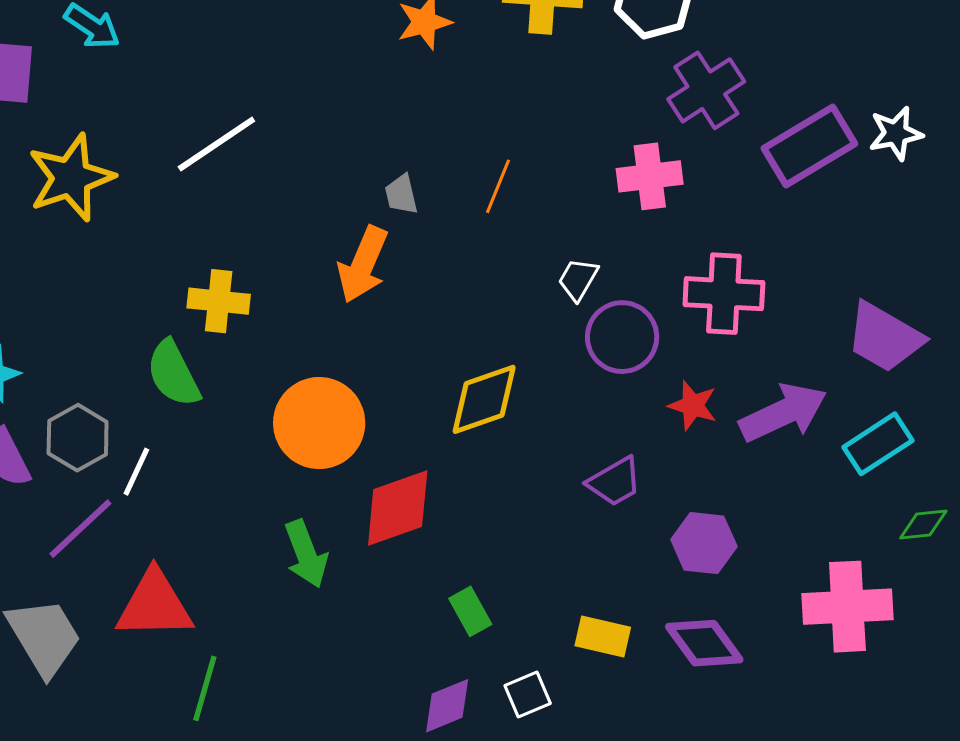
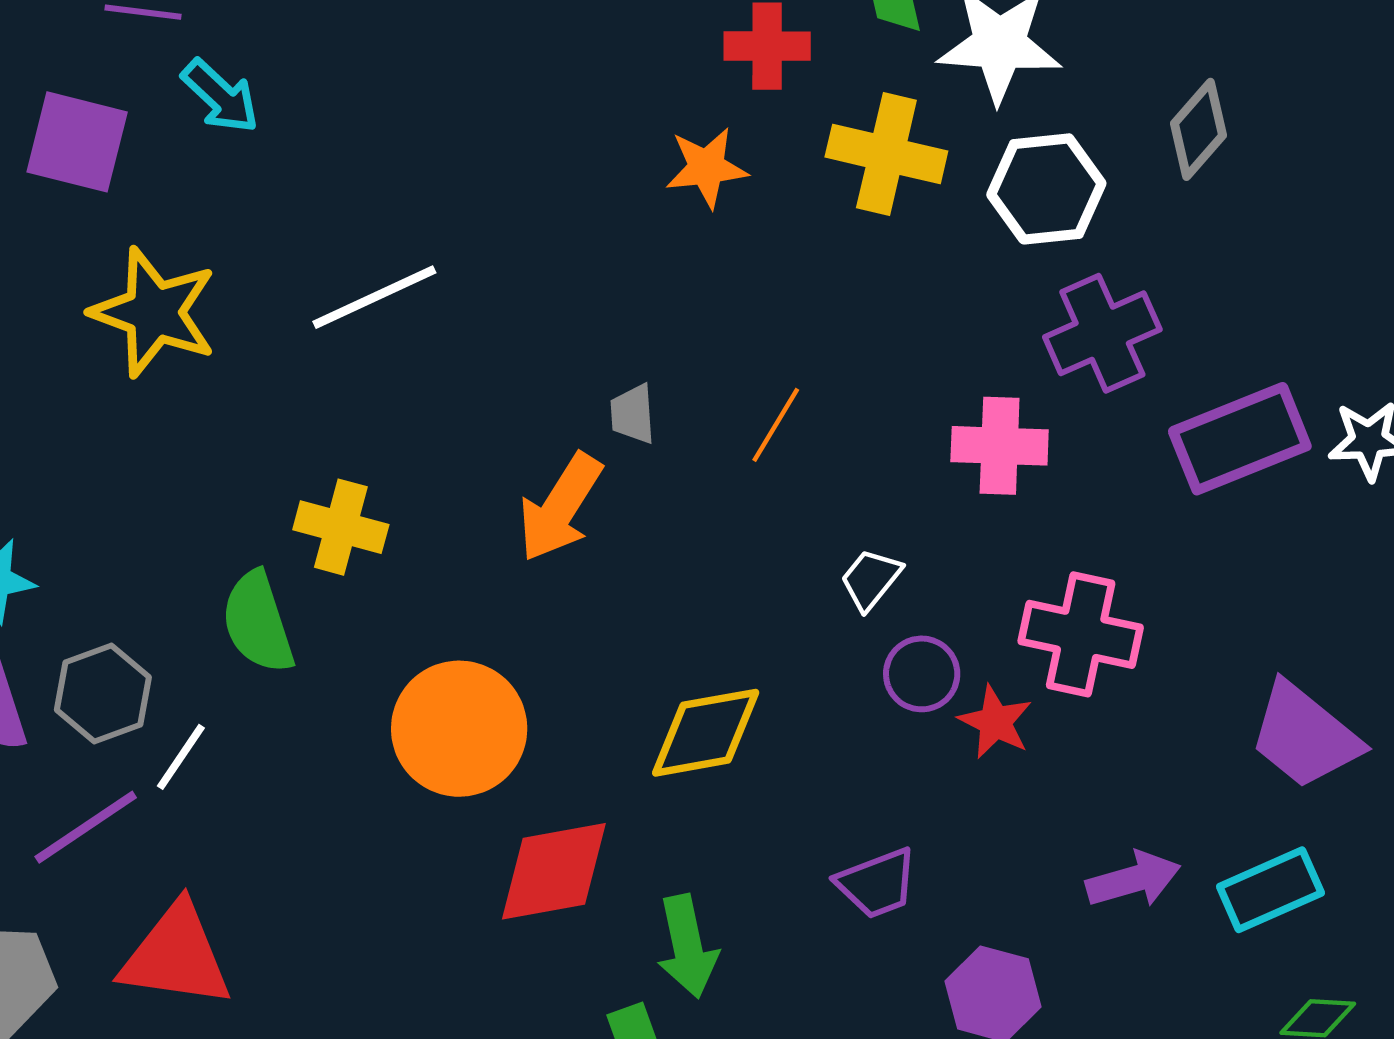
yellow star: (71, 178) -> (154, 312), turned 30
purple circle: (622, 337) -> (922, 674), size x0.7
red star: (693, 405) -> (995, 722), moved
purple arrow: (783, 413) -> (1133, 880), moved, size x0.7
green arrow: (306, 554) -> (687, 946), moved

